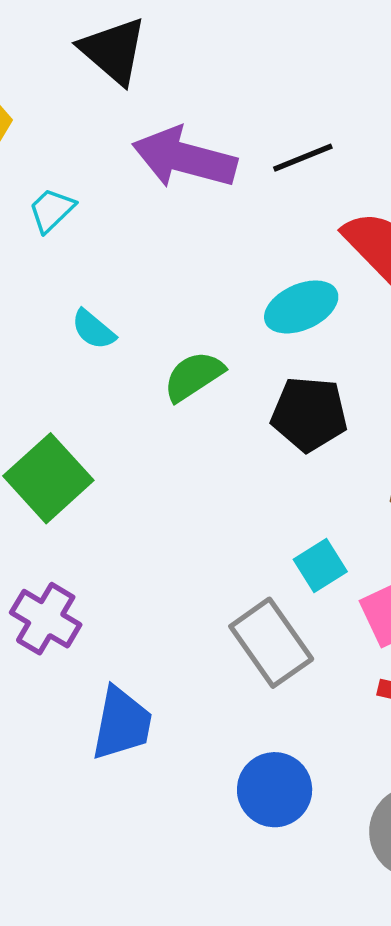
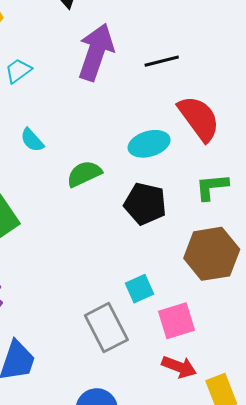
purple arrow: (184, 158) -> (96, 52), turned 86

